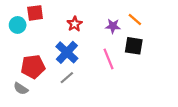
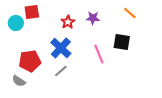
orange line: (135, 20) -> (130, 13), moved
purple star: (113, 26) -> (93, 18), moved

